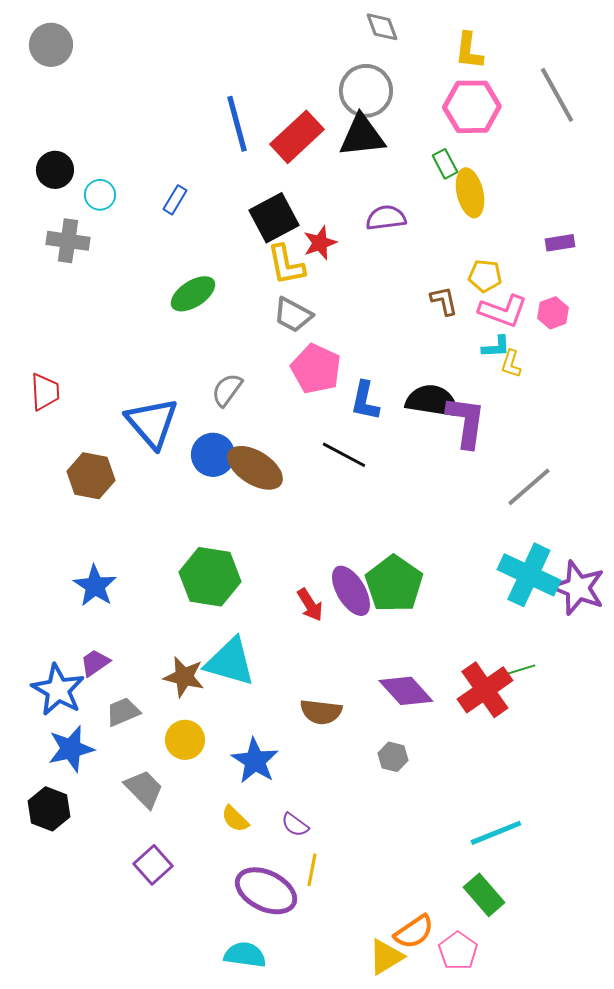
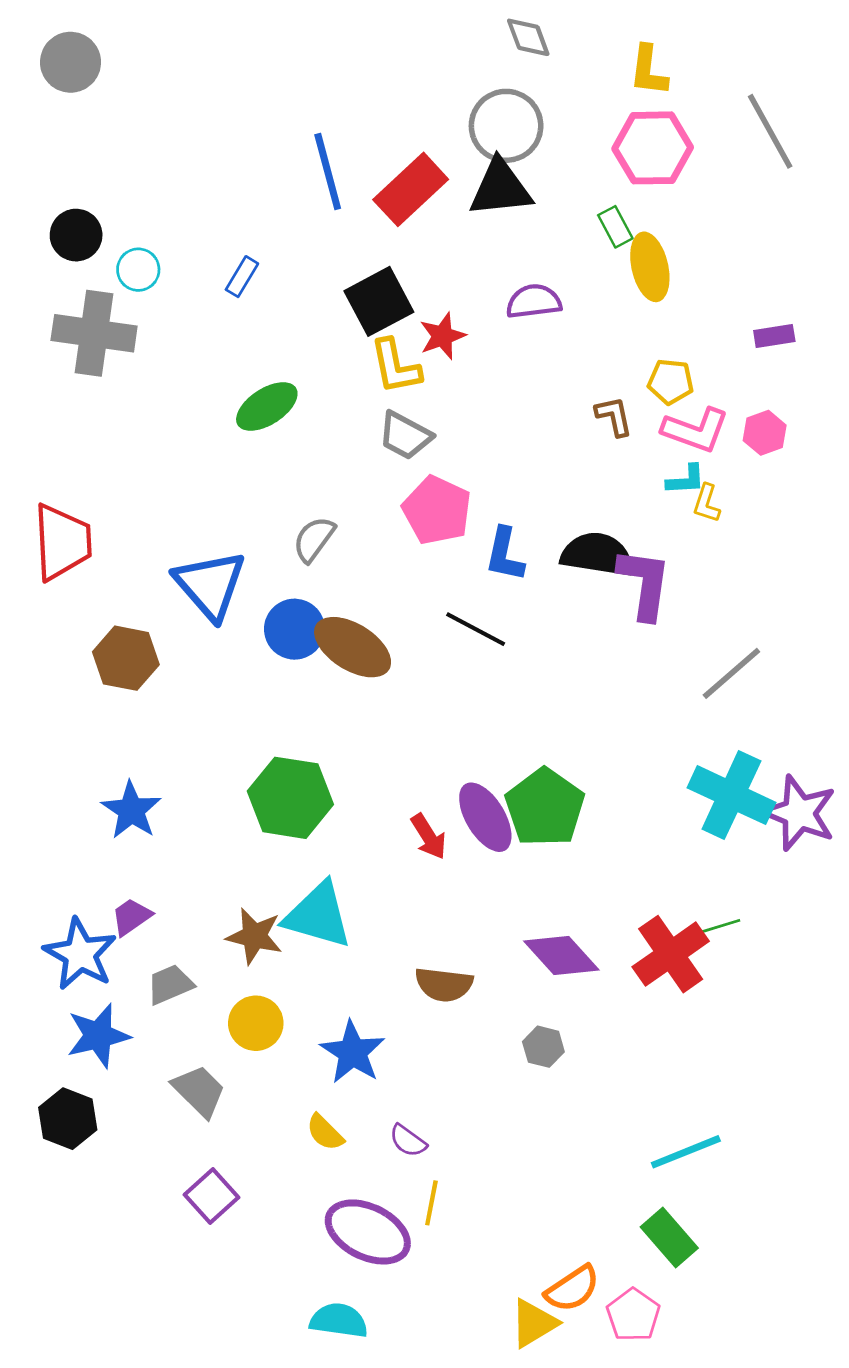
gray cross: (68, 241) -> (94, 333), size x1.4
red trapezoid: (45, 392) -> (62, 542), size x1.5

